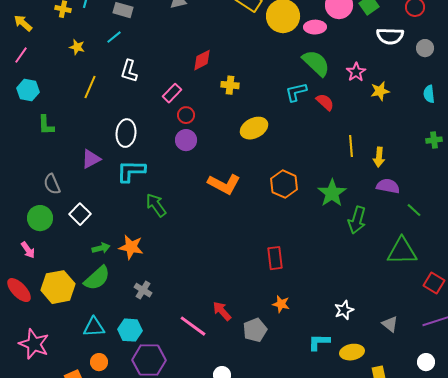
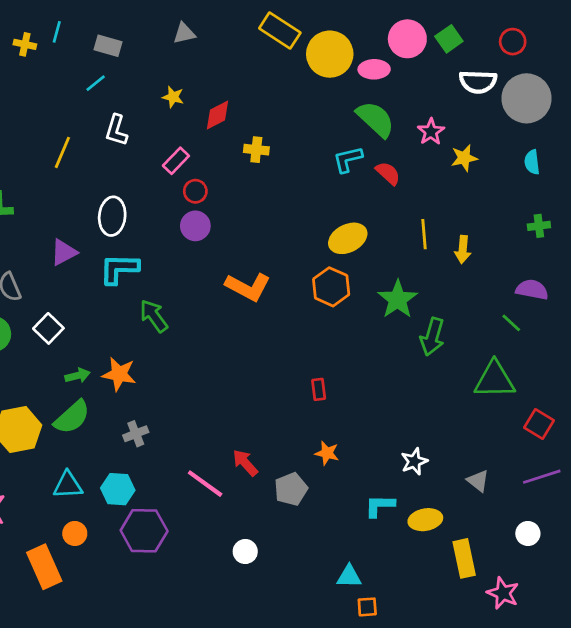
yellow star: (77, 47) -> (173, 97), moved
gray circle: (425, 48) -> (527, 98), size x2.0
yellow ellipse: (254, 128) -> (348, 238), moved
purple semicircle: (388, 186) -> (532, 290), moved
red rectangle: (275, 258) -> (319, 389), size x0.7
gray cross: (143, 290) -> (136, 434), turned 36

